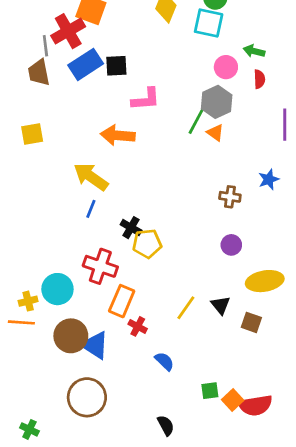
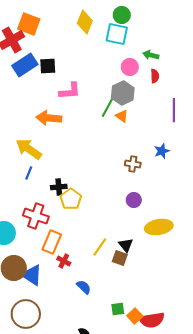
black cross: (131, 228) -> (59, 187), turned -35
yellow pentagon: (147, 244) -> (71, 199), turned -30
brown square: (251, 322) -> (120, 258), moved

